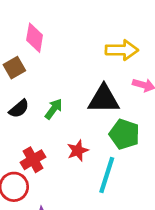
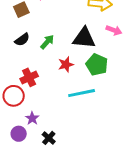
red star: (78, 151) -> (66, 64), moved
cyan line: (107, 175) -> (82, 93), turned 56

